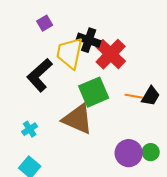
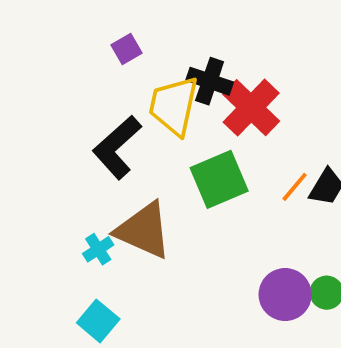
orange line: (134, 96) -> (295, 187), turned -60
brown triangle: (78, 119) -> (144, 230), moved

